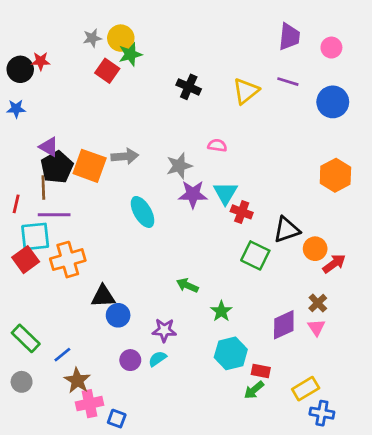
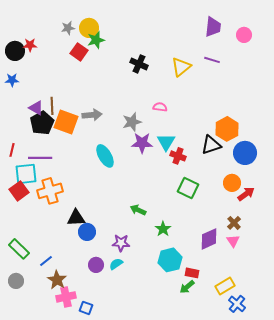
blue circle: (333, 102) -> (245, 153), moved
orange hexagon: (335, 175) -> (227, 129), moved
brown line: (43, 188) -> (52, 106), moved
black triangle: (287, 230) -> (211, 145), moved
blue cross: (322, 413) -> (237, 304), turned 30

